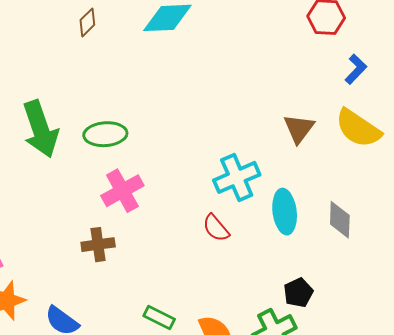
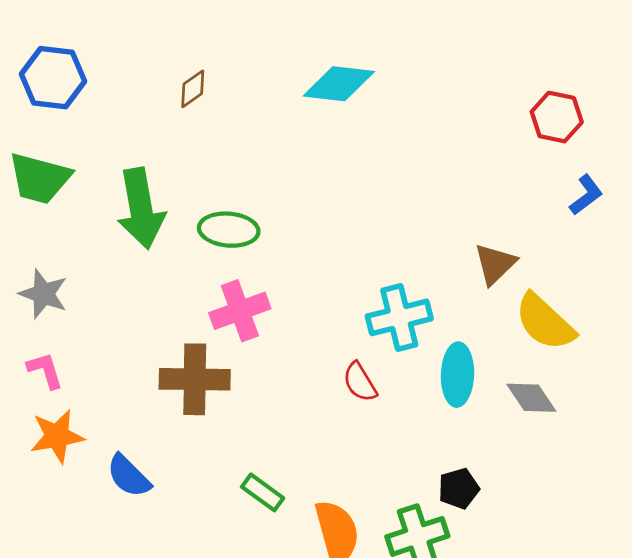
brown diamond: (87, 22) -> (193, 89), moved
yellow semicircle: (358, 128) -> (545, 322), moved
gray diamond: (340, 220) -> (531, 398), turned -45
brown cross: (98, 245) -> (195, 379), size x1.5

